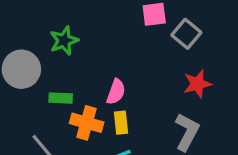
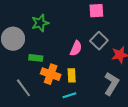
gray square: (186, 34) -> (99, 41), moved
pink semicircle: (116, 92) -> (76, 48), moved

